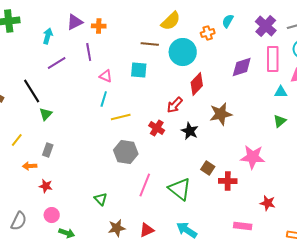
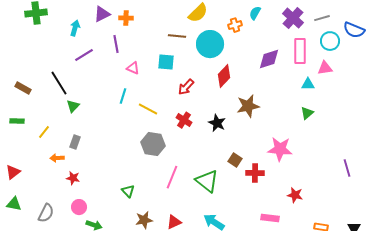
cyan line: (104, 99) -> (123, 96), moved
red arrow: (175, 105) -> (186, 87), moved
yellow line: (121, 117) -> (148, 109), turned 42

